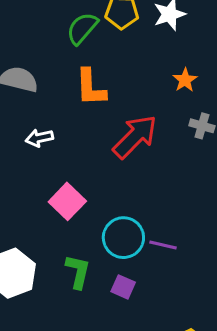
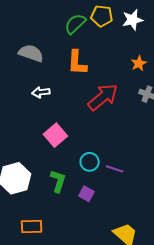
cyan circle: (123, 238) -> (90, 162), size x0.7

